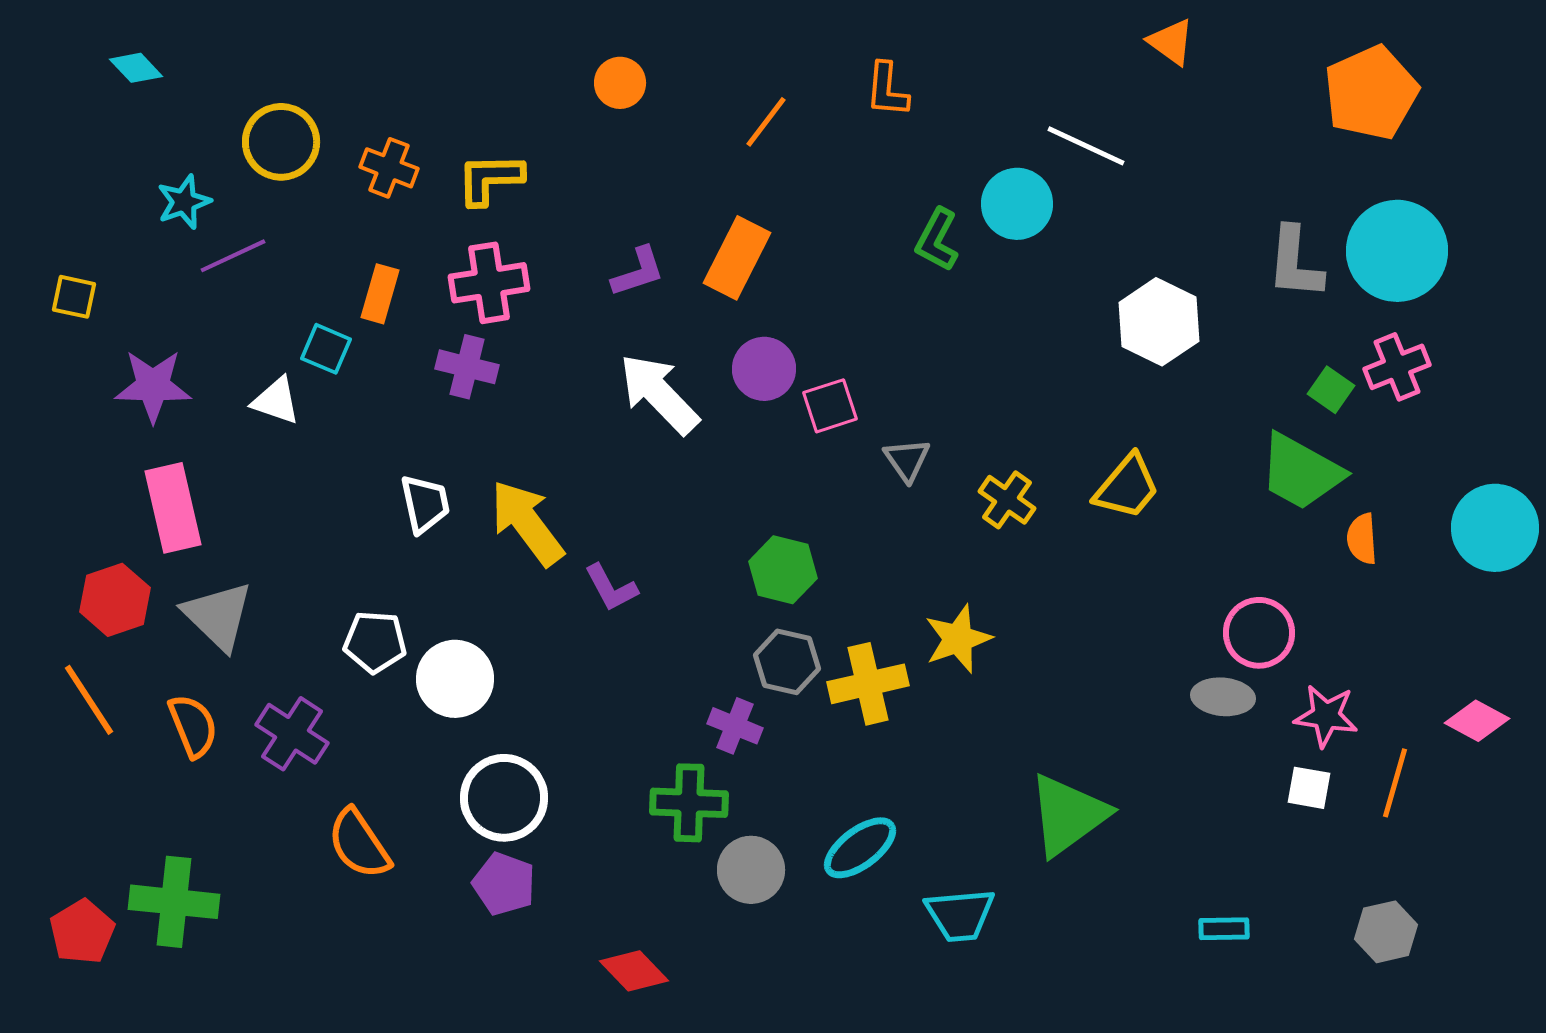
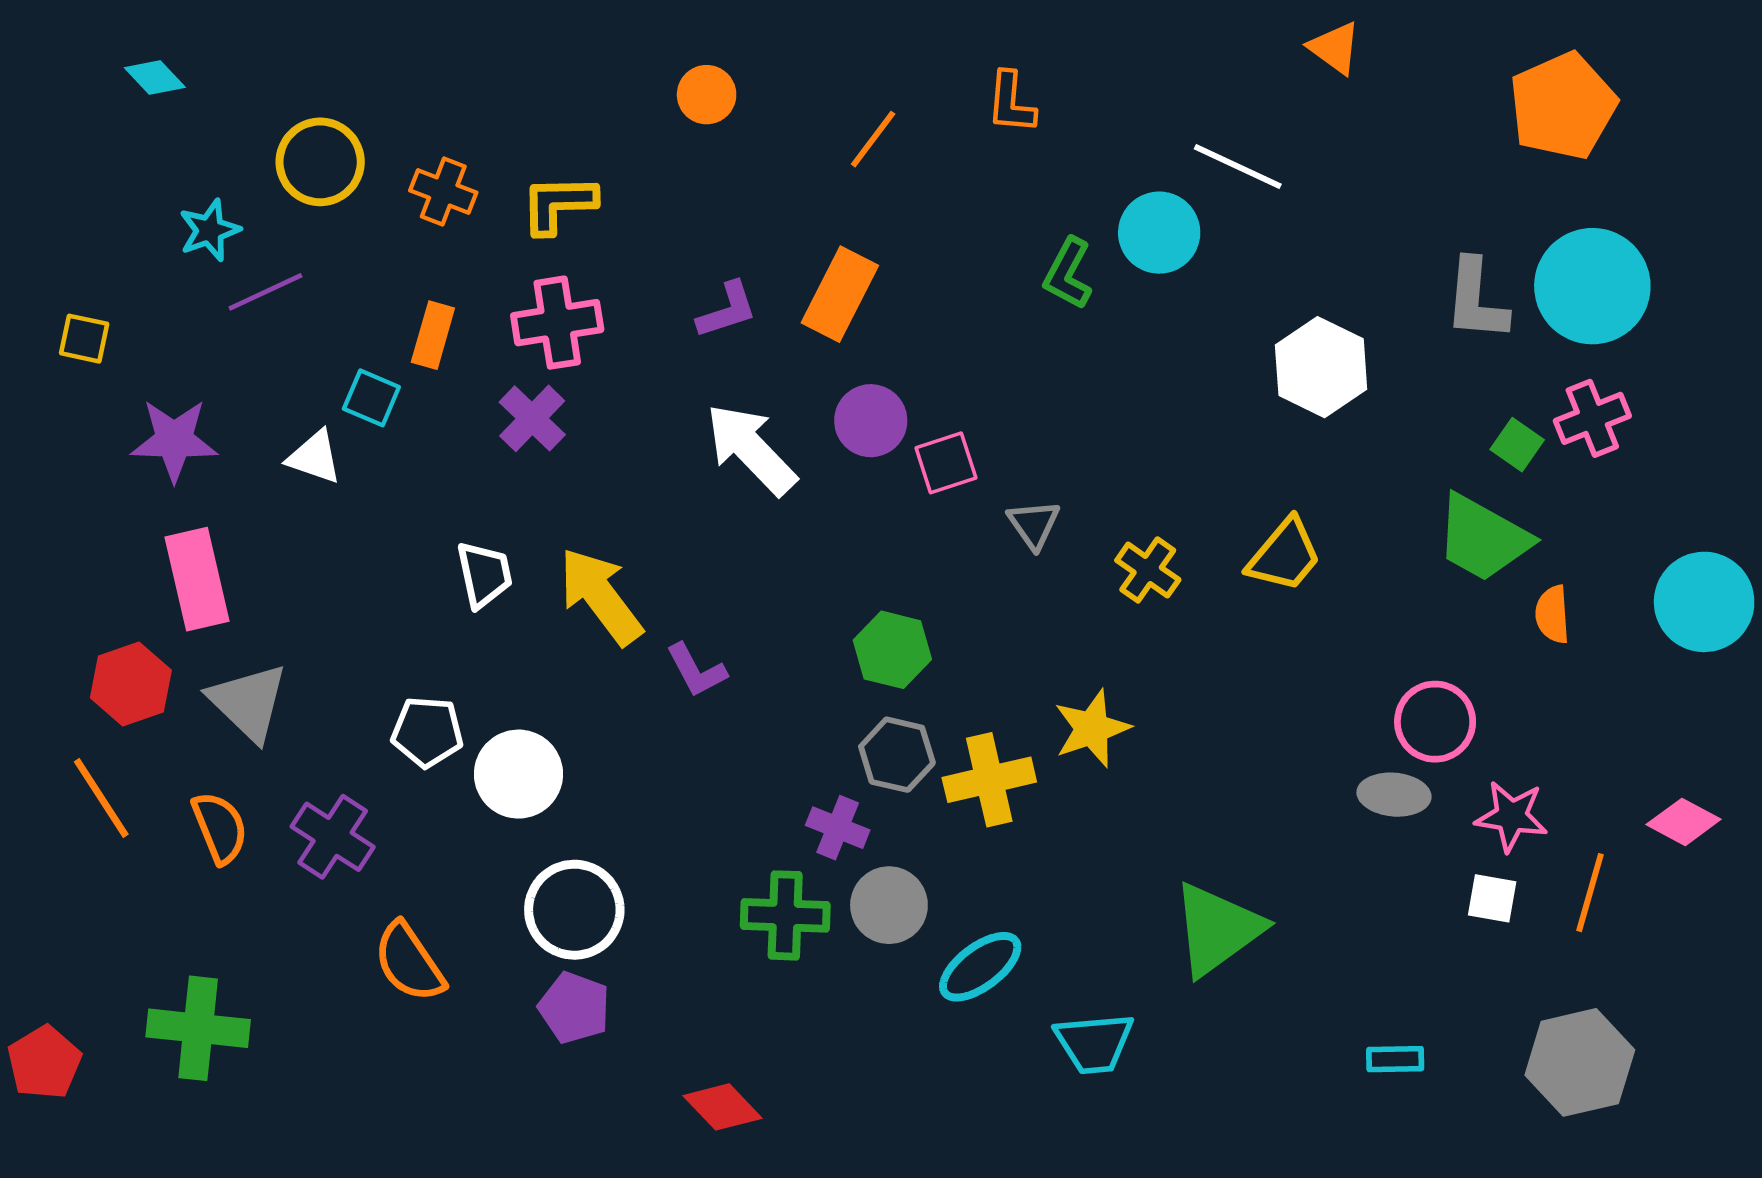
purple cross: (467, 367) -> (532, 418), turned 30
gray circle: (751, 870) -> (889, 905), moved
red pentagon: (82, 932) -> (44, 1062), moved
gray hexagon: (1386, 932) -> (1580, 1062), size x1.5

